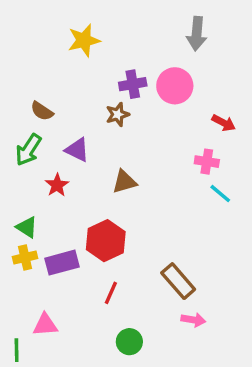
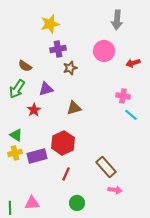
purple cross: (133, 84) -> (58, 49), moved
red arrow: (224, 123) -> (133, 63), moved, turned 136
purple triangle: (77, 150) -> (46, 89), turned -42
pink triangle: (45, 325) -> (32, 203), moved

